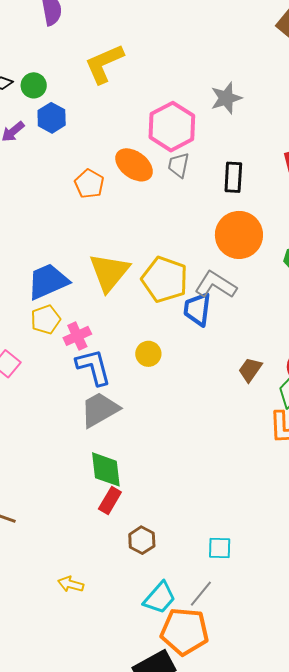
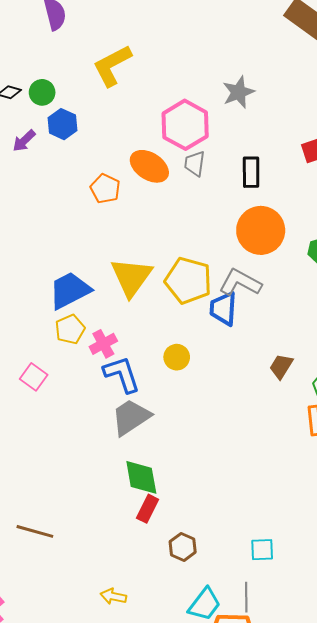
gray line: (201, 594) -> (246, 597), turned -36

